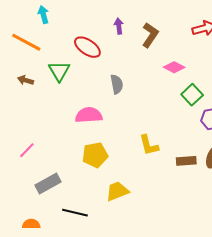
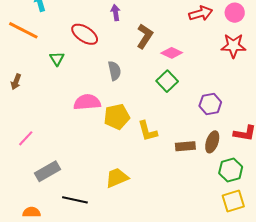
brown L-shape: (150, 35) -> (145, 36), moved
green triangle: (59, 71) -> (57, 59), size x0.7
brown arrow: (26, 80) -> (16, 82), moved, turned -84
green square: (192, 95) -> (167, 81), moved
yellow pentagon: (95, 155) -> (117, 117), moved

